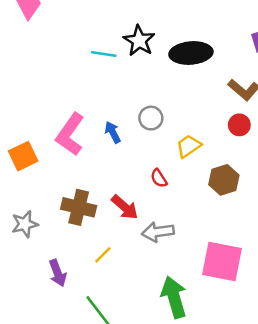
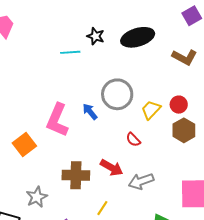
black star: (139, 41) -> (96, 36), size x0.7
gray circle: (151, 118) -> (117, 94), size x1.6
red circle: (239, 125) -> (179, 105), moved

